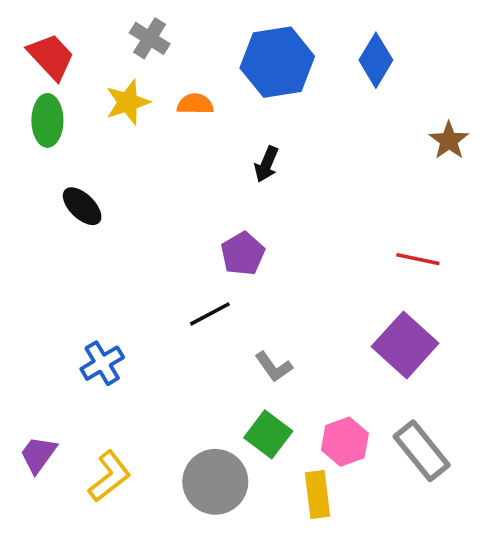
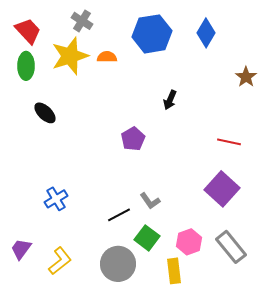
yellow star: (128, 102) -> (70, 56), size x1.5
black arrow: (266, 164) -> (170, 100), moved
black line: (210, 314) -> (119, 215), moved

